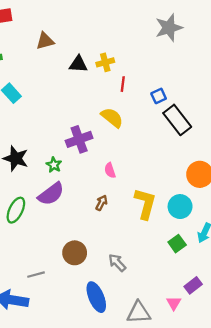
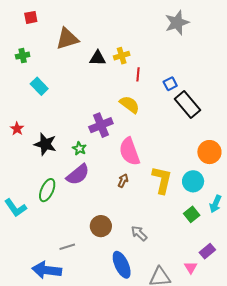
brown triangle: (45, 41) -> (67, 39), size x1.4
pink semicircle: (110, 170) -> (129, 152), size x2.0

